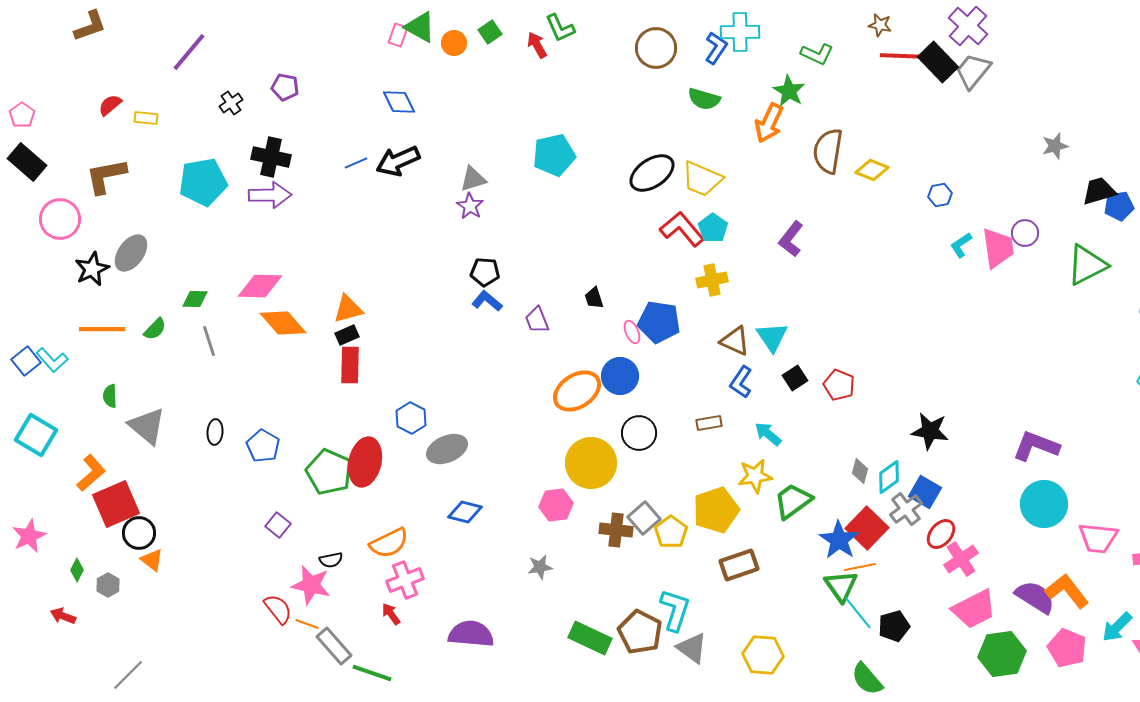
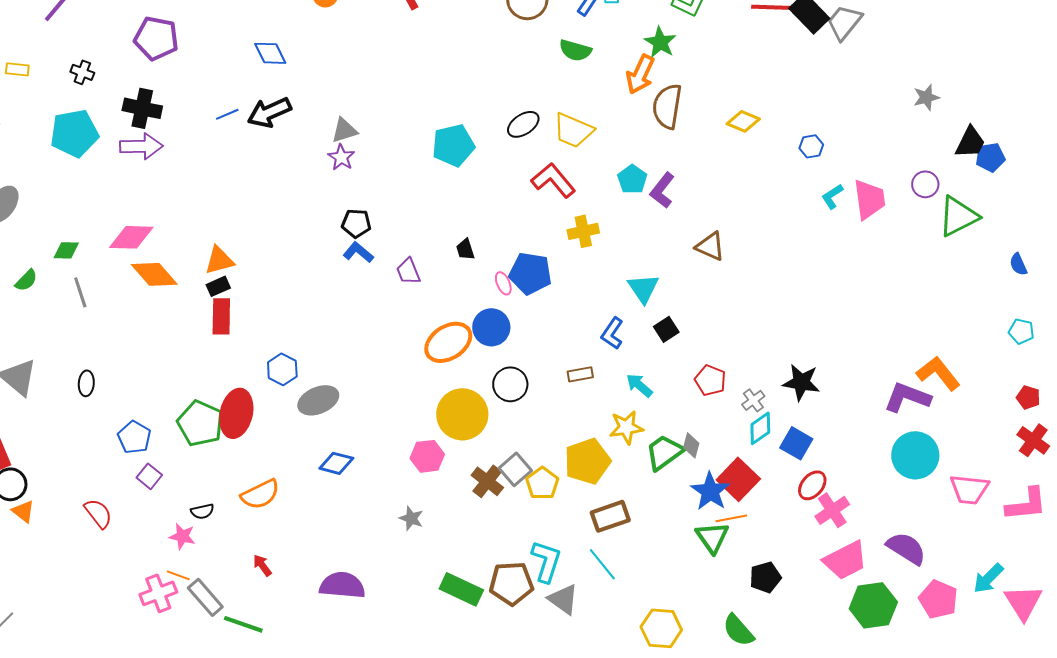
purple pentagon: (285, 87) -> (156, 38), size x1.6
black cross: (231, 103) -> (82, 72), moved, turned -35
brown semicircle: (828, 151) -> (667, 106), moved
cyan pentagon: (554, 155) -> (453, 145), moved
black ellipse: (652, 173) -> (523, 124), size x0.7
black trapezoid: (1099, 191) -> (970, 142), turned 132
cyan pentagon: (713, 228) -> (632, 179), moved
purple circle: (1025, 233) -> (925, 184), moved
brown triangle: (735, 341) -> (710, 246), moved
red pentagon: (839, 385) -> (710, 380), moved
blue pentagon: (263, 446) -> (134, 437), moved
gray diamond: (860, 471) -> (691, 445), moved
gray cross: (906, 509) -> (753, 400), moved, size x0.7
brown cross: (616, 530) -> (487, 481), turned 32
gray star: (540, 567) -> (411, 518), turned 30
pink cross: (405, 580) -> (158, 593), moved
pink star: (311, 585) -> (182, 536), size x0.7
orange L-shape: (1067, 591) -> (938, 373), moved
red semicircle: (278, 609) -> (98, 513), moved
cyan line: (858, 613) -> (602, 564), moved
brown pentagon: (640, 632) -> (511, 583), turned -30
yellow hexagon: (763, 655) -> (661, 628), moved

